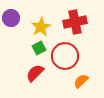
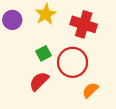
red cross: (75, 22) -> (84, 24), turned 30
yellow star: (41, 27) -> (46, 14), moved

